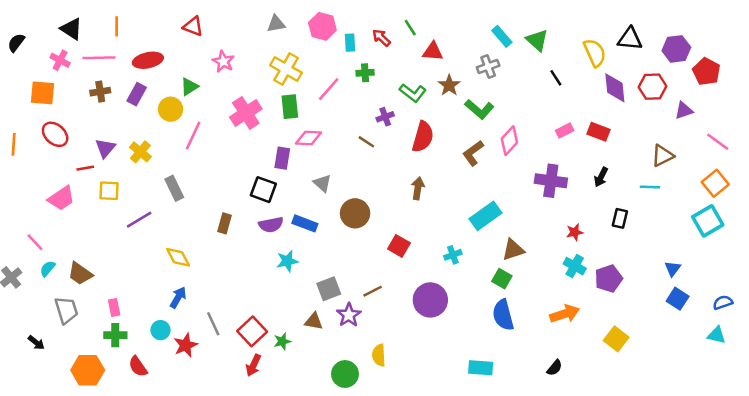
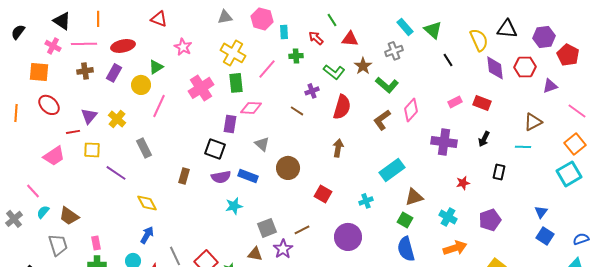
red arrow: (381, 38) -> (316, 38), moved
purple line: (139, 220) -> (116, 173), turned 65
cyan cross: (575, 266) -> (448, 217), moved

